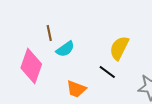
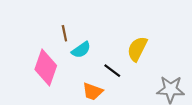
black line: (107, 72) -> (112, 71), moved

